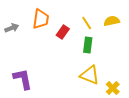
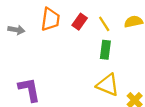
gray arrow: (12, 28) -> (16, 30), turned 32
red rectangle: (63, 32) -> (80, 22), moved

